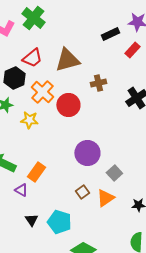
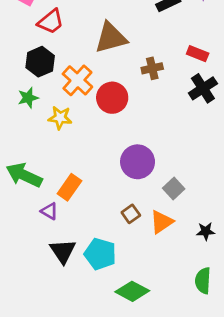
red rectangle: (132, 50) -> (198, 54), moved, turned 70
red trapezoid: (32, 58) -> (51, 22), moved
black triangle: (31, 220) -> (63, 251), size x1.5

